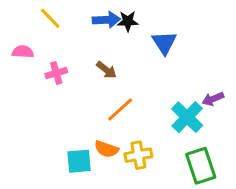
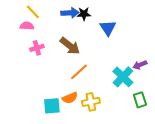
pink semicircle: (23, 52) -> (27, 26), moved
brown arrow: (106, 70) -> (70, 46), size x1.5
orange semicircle: (106, 149) -> (70, 98), turned -42
green rectangle: (201, 166) -> (140, 100), moved, size x0.7

